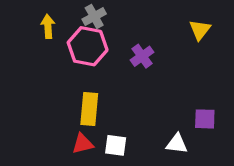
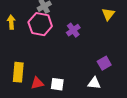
yellow arrow: (48, 26) -> (11, 22), moved
yellow rectangle: (89, 109) -> (18, 72), moved
purple square: (205, 119) -> (104, 63), moved, turned -32

